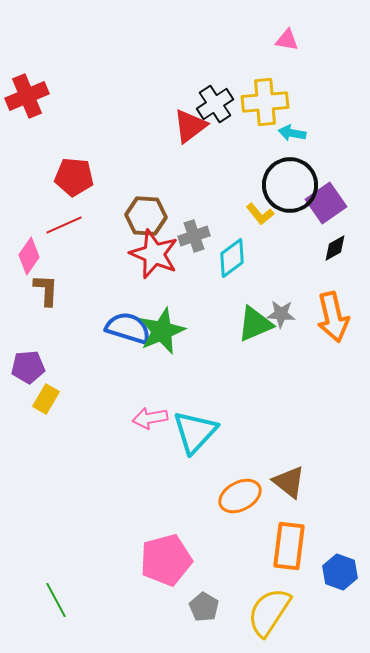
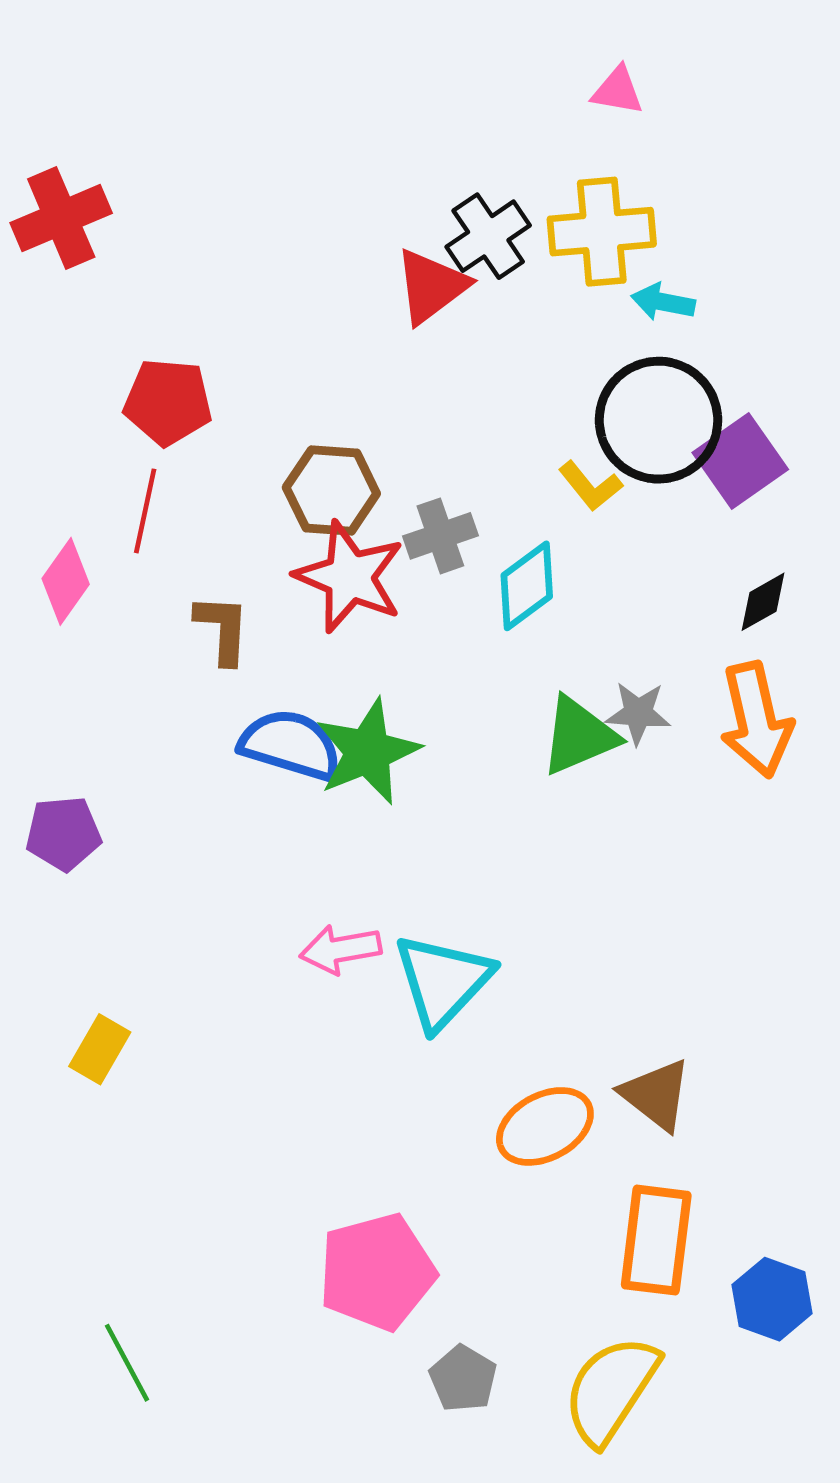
pink triangle: (287, 40) -> (618, 91), moved
red line: (64, 225) -> (145, 511), turned -54
black diamond: (335, 248) -> (763, 602), moved
brown L-shape: (46, 290) -> (222, 629), moved
yellow rectangle: (46, 399) -> (100, 1049), moved

